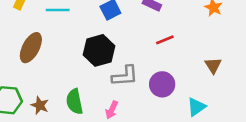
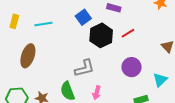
black hexagon: (99, 50) -> (101, 35), moved
gray L-shape: (125, 76) -> (85, 68), moved

